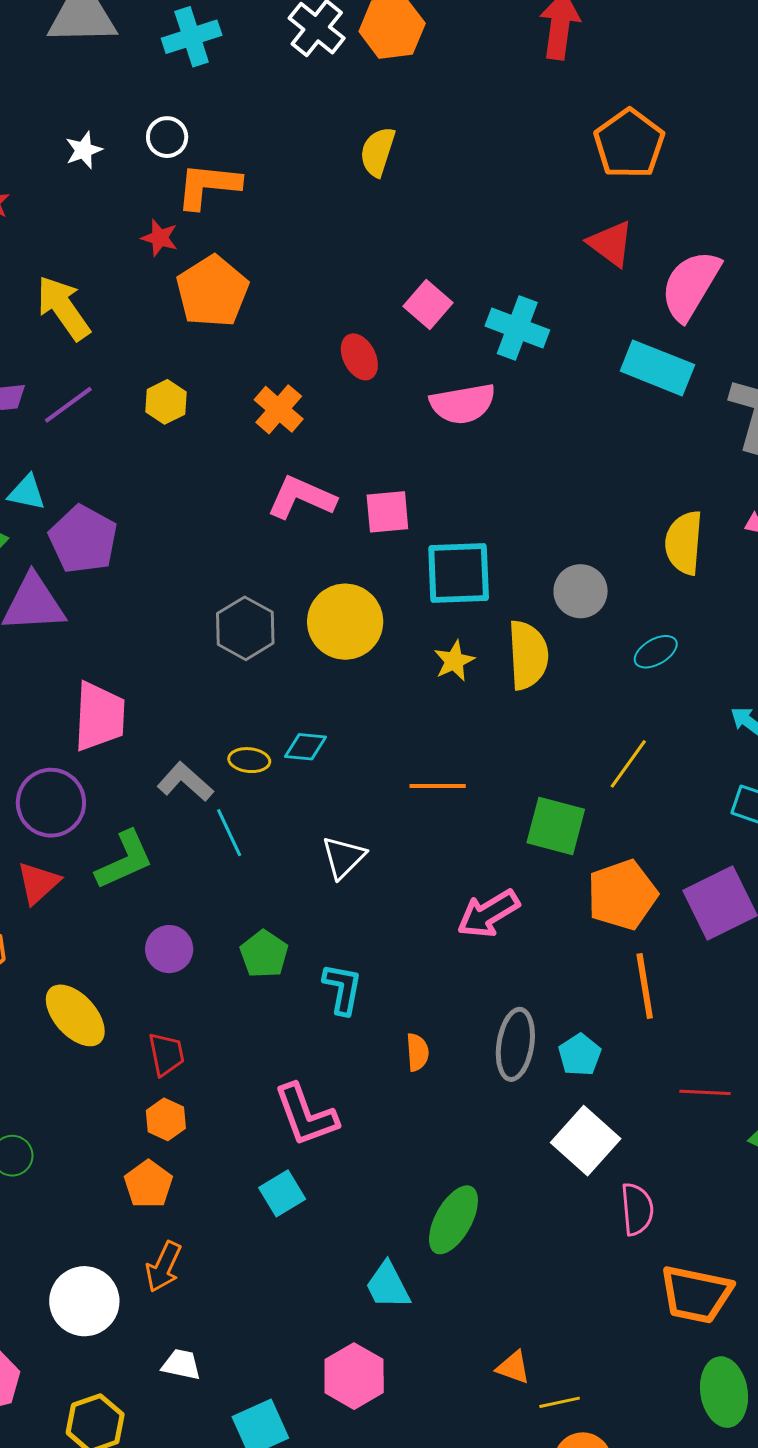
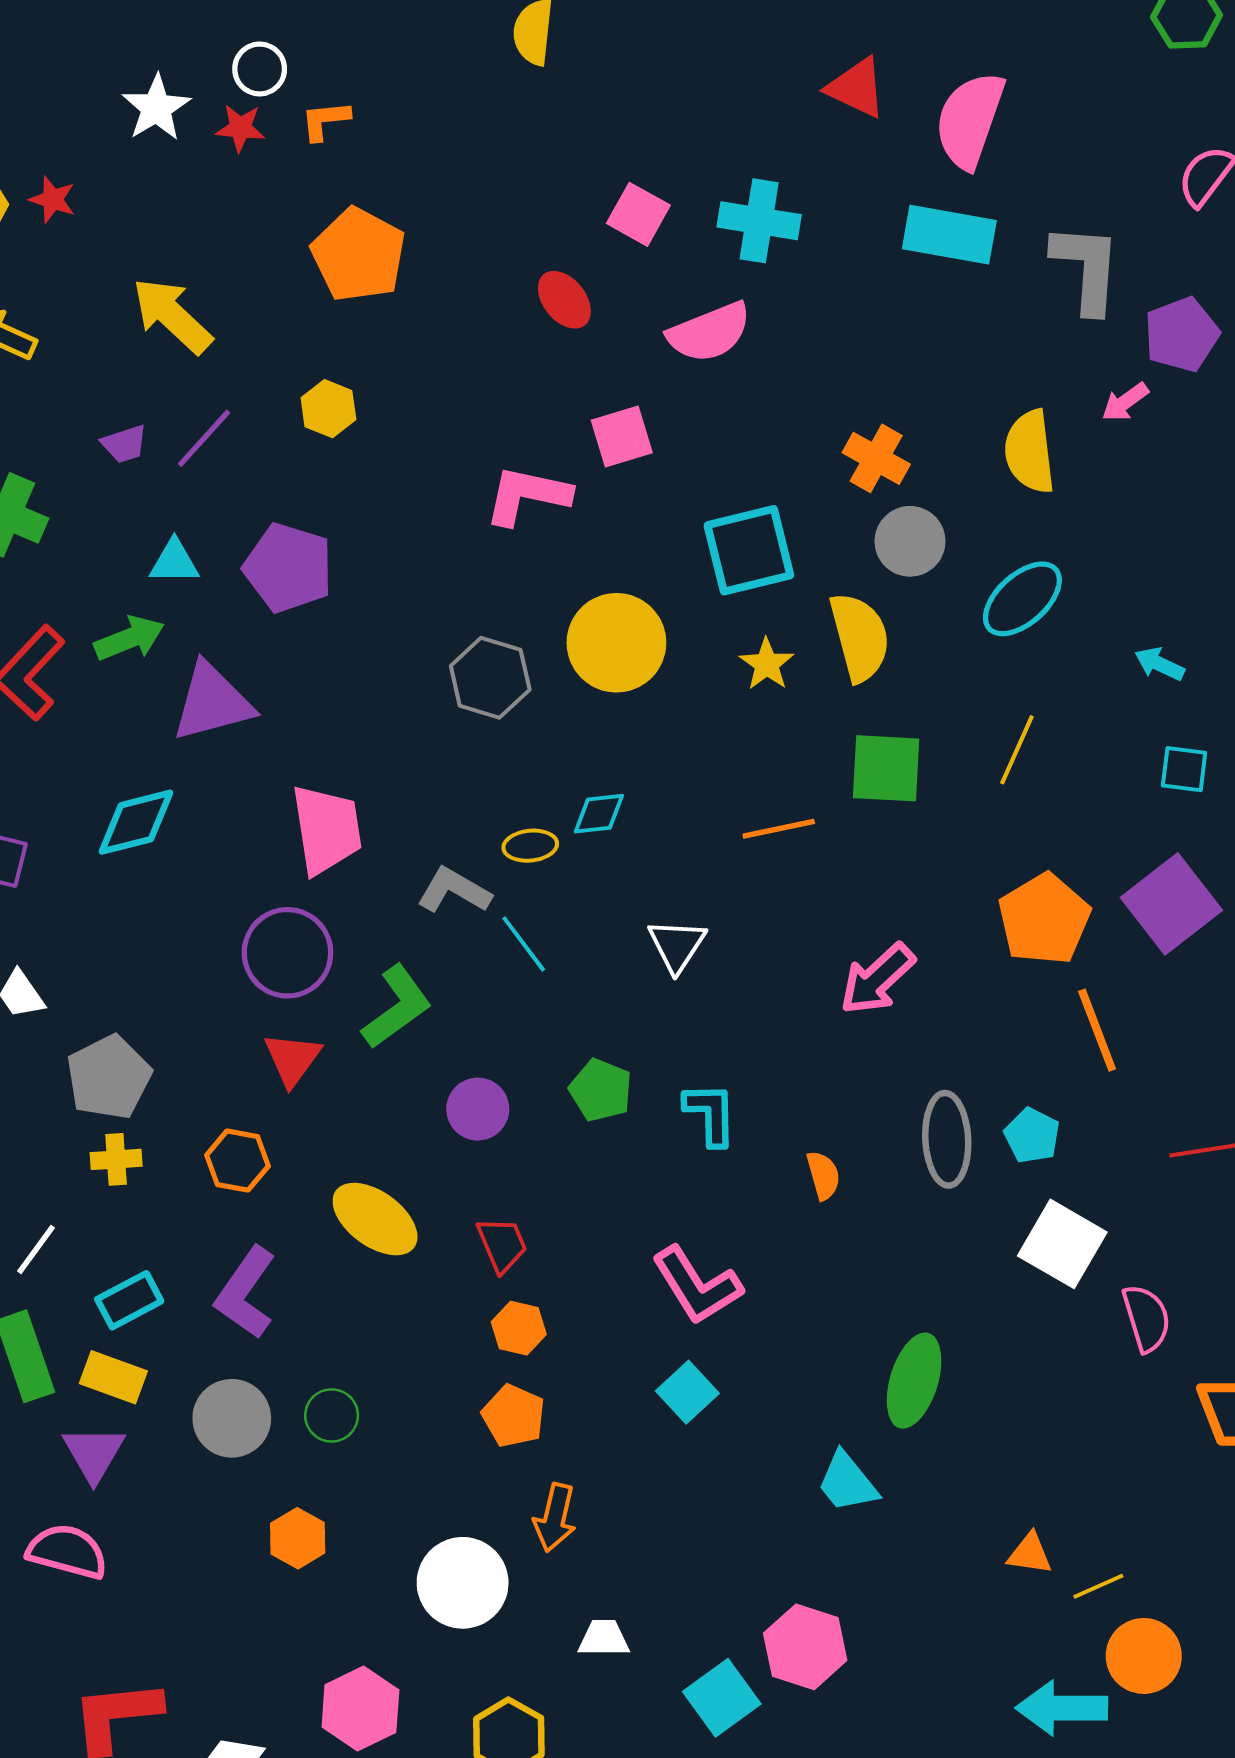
white star: (84, 150) -> (156, 108), size x1.4
orange L-shape: (208, 186) -> (325, 120), size x0.6
red star: (160, 238) -> (240, 128), moved
orange cross: (279, 409) -> (876, 458), moved
pink square: (387, 512) -> (622, 436), moved
purple pentagon: (83, 539) -> (288, 568), moved
cyan ellipse: (656, 652) -> (1022, 599), size x1.5
green square: (556, 826) -> (886, 768), moved
pink hexagon: (354, 1376) -> (805, 1647), moved

